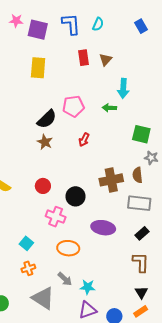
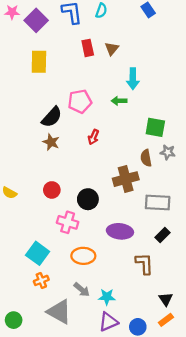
purple square: (38, 30) -> (36, 20), turned 35
brown semicircle: (137, 175) -> (146, 158), moved
cyan square: (26, 243) -> (38, 253), size x1.5
brown L-shape: (141, 262) -> (144, 264), moved

